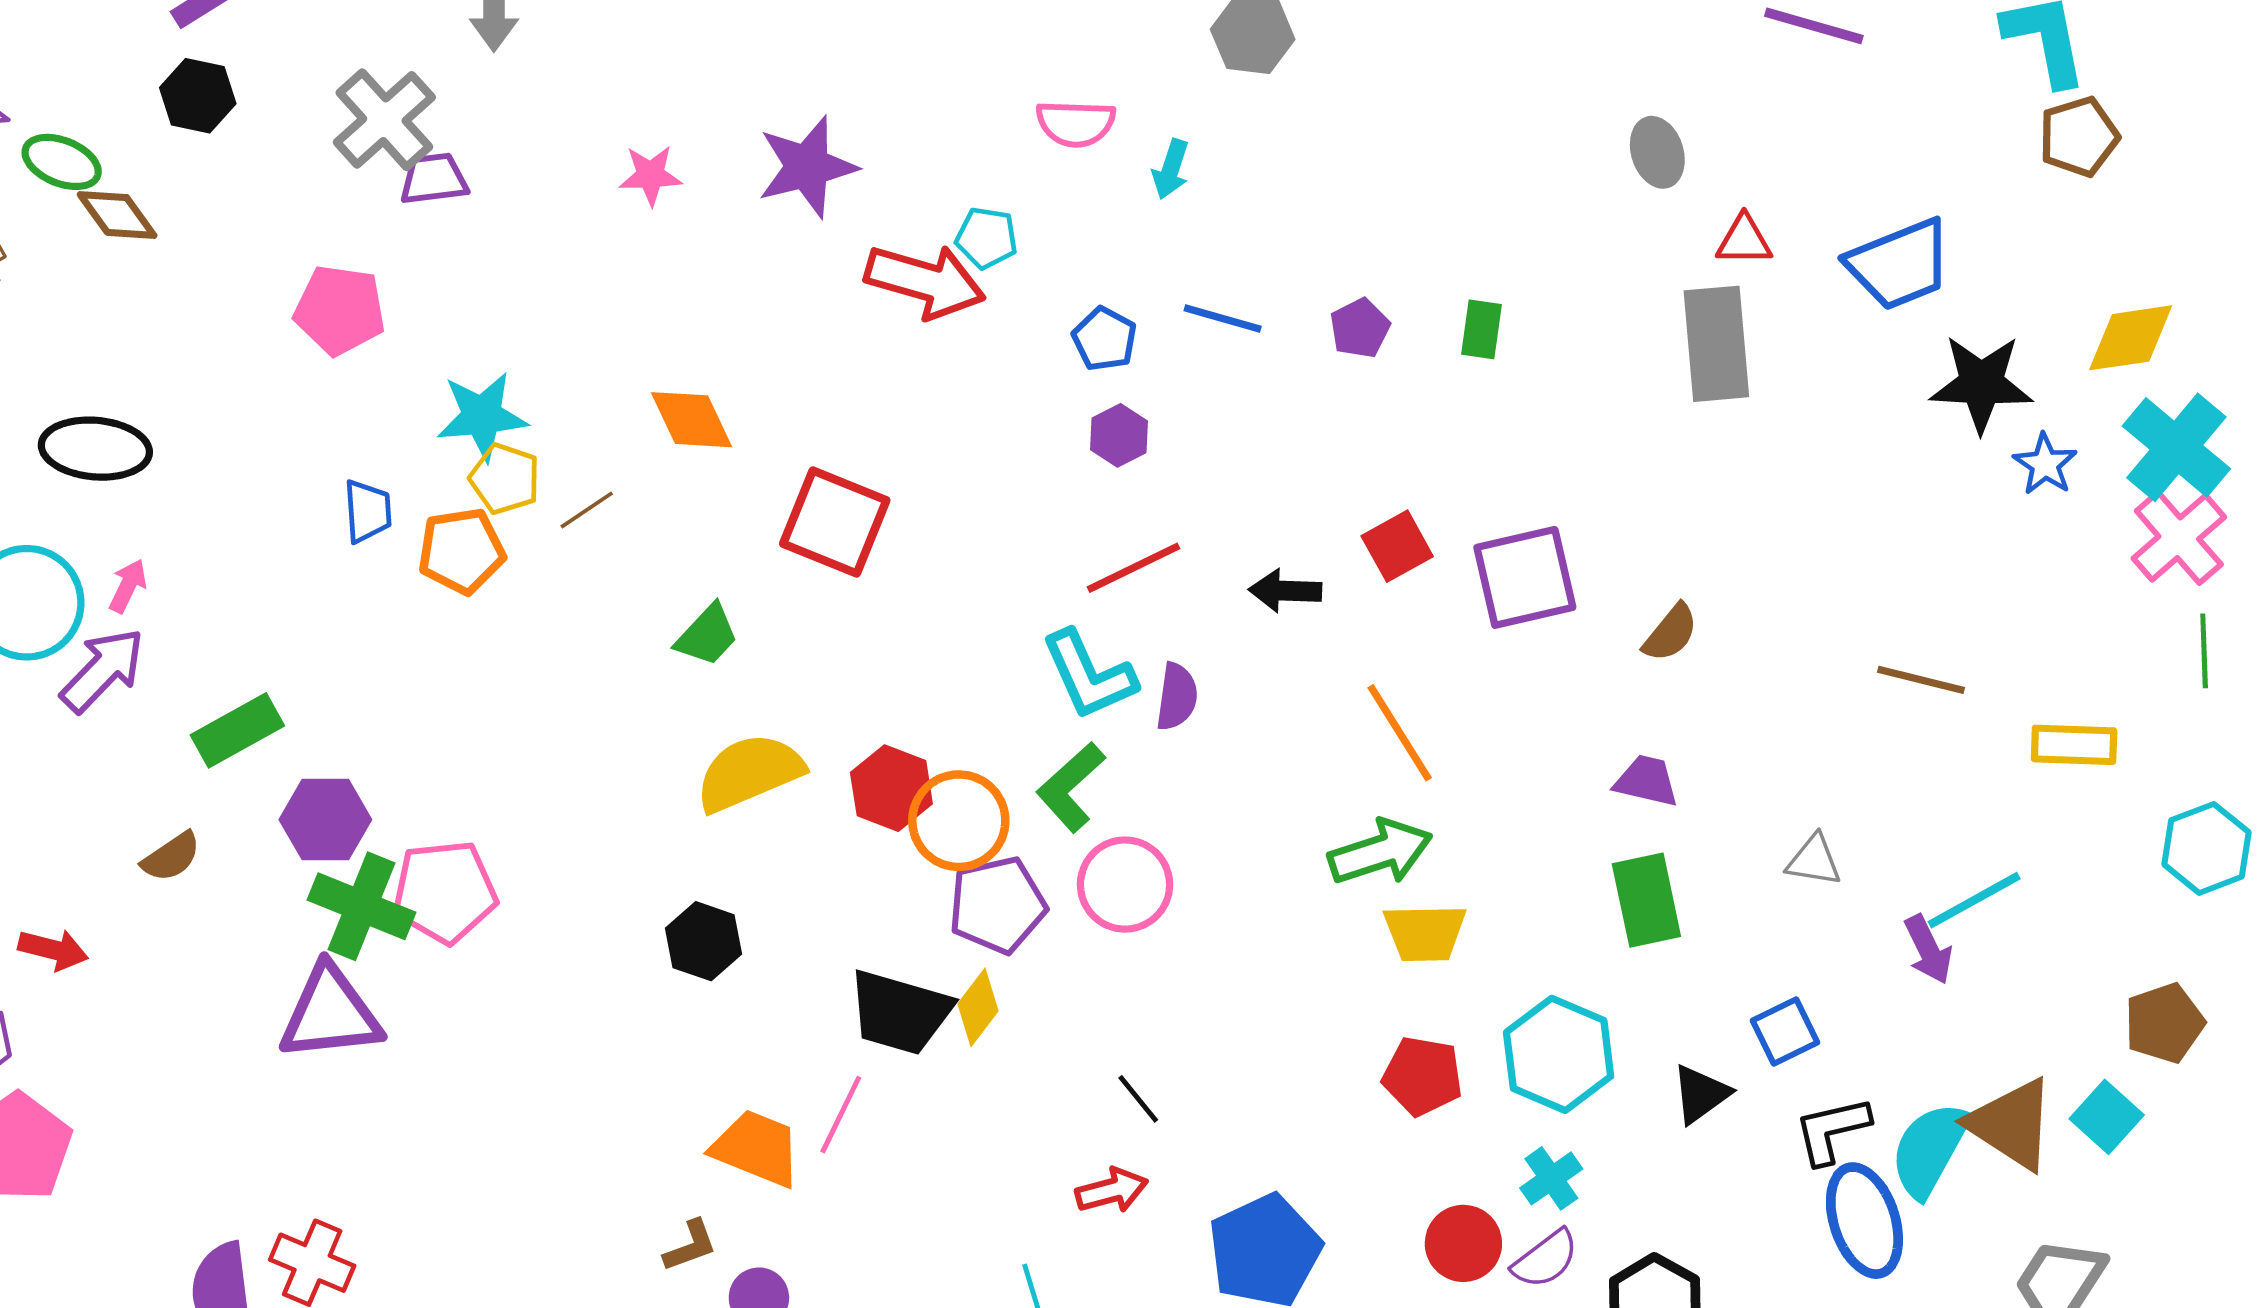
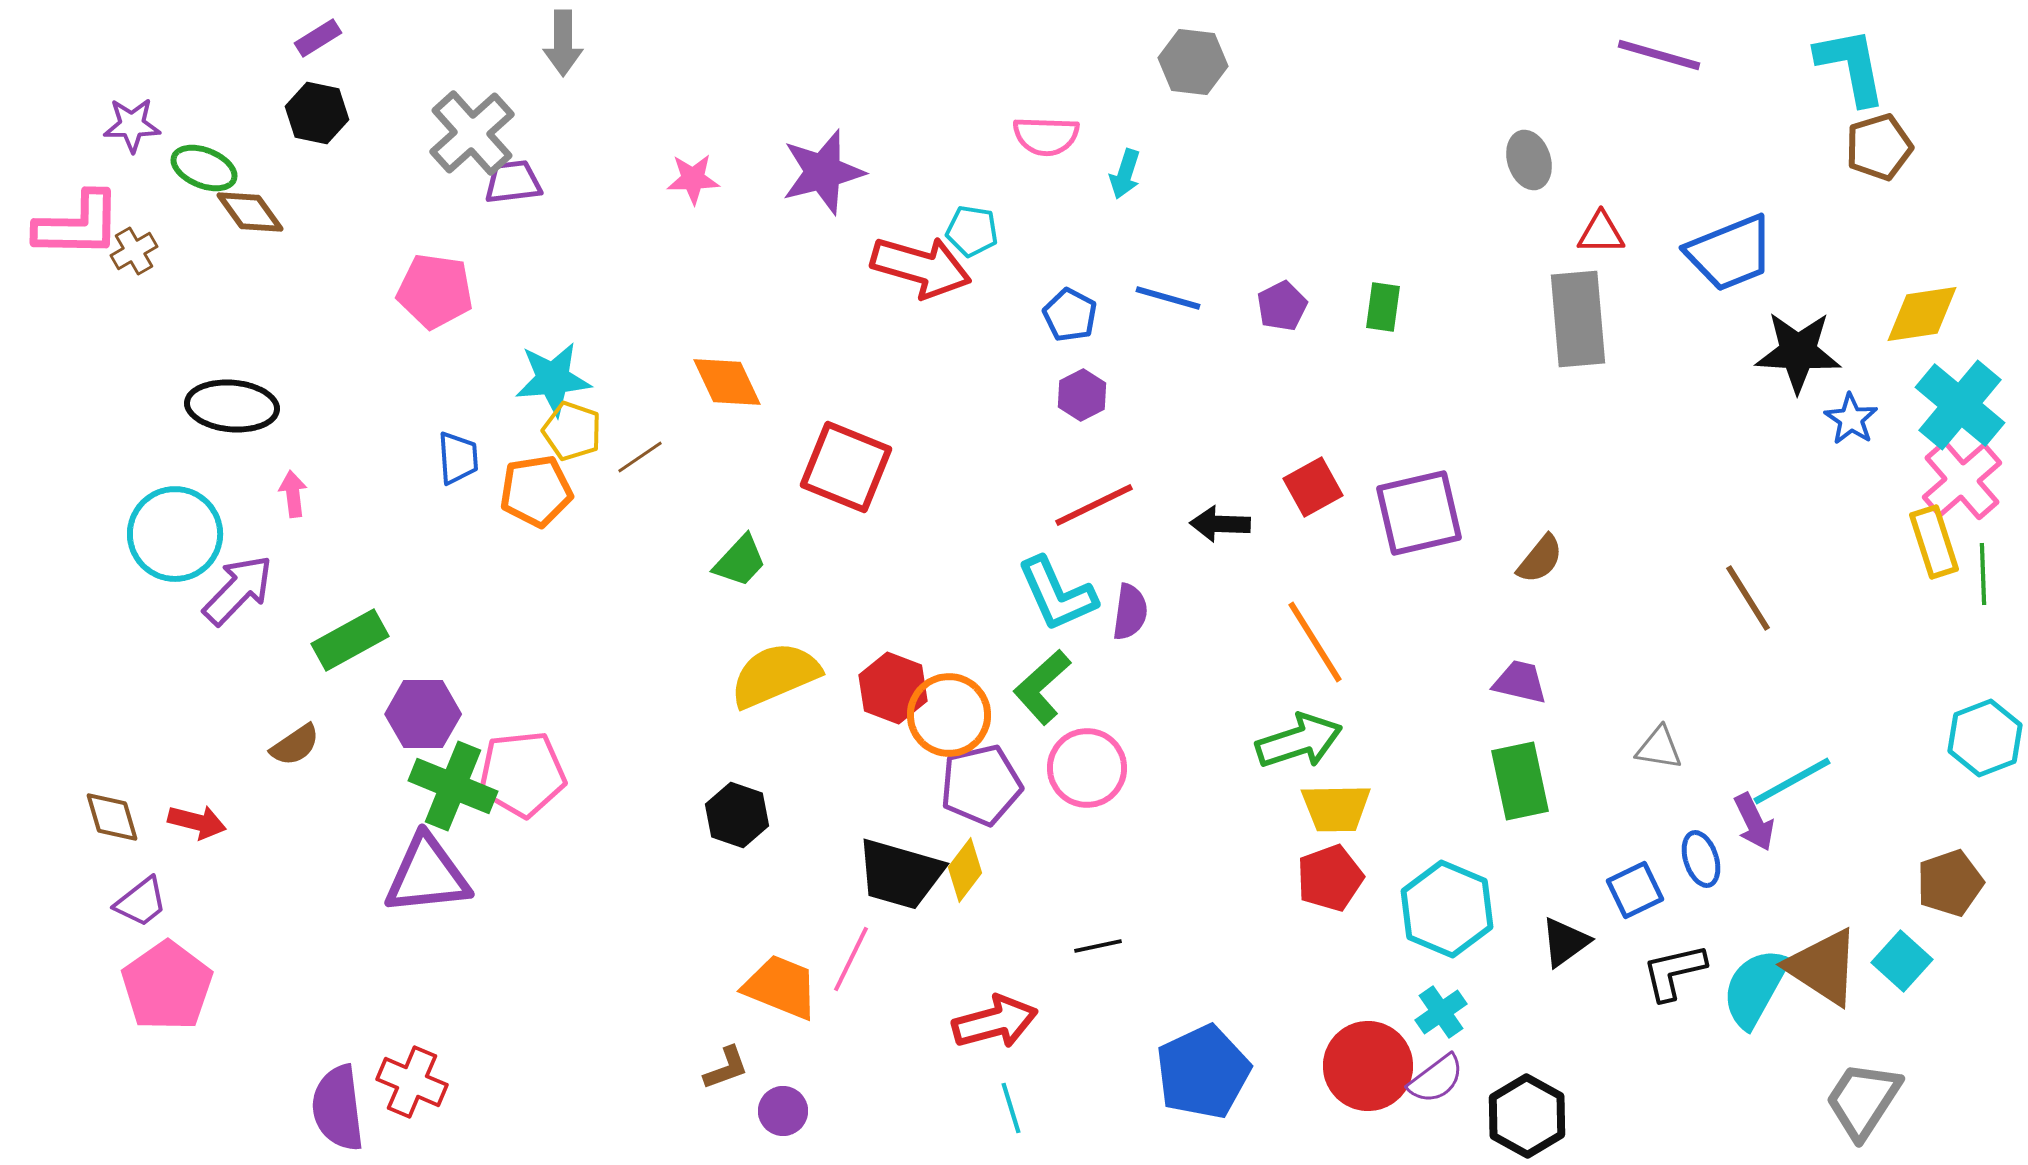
pink arrow: (128, 586) -> (293, 494), moved, turned -33
brown line: (1921, 680) -> (1748, 598), turned 44
yellow rectangle: (2074, 745) -> (1934, 542), moved, turned 70
red pentagon: (1422, 1076) -> (1330, 878), moved, turned -30
black line: (1138, 1099) -> (1098, 946), turned -63
red arrow: (1112, 1190) -> (995, 1022), moved, size x1.4
blue ellipse: (1864, 1221) -> (1701, 859), moved, size x0.6
red circle: (1463, 1243) -> (1368, 1066), size x1.4

